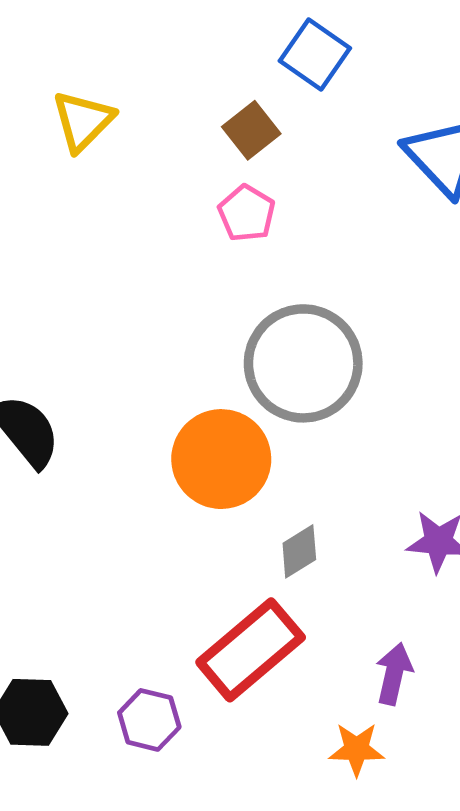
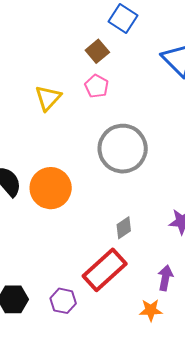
yellow triangle: (83, 121) -> (48, 98), moved
orange circle: (221, 459) -> (51, 188), moved

